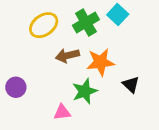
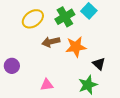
green star: (85, 91) -> (88, 85), moved

